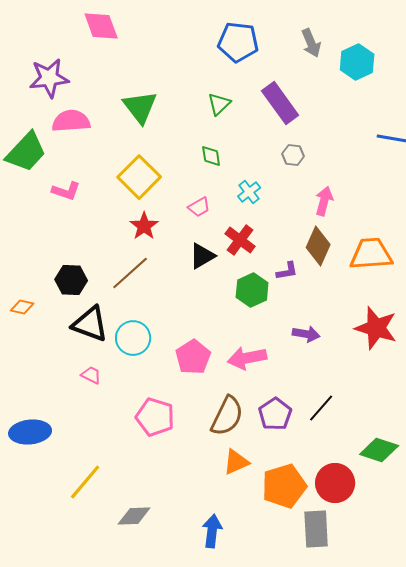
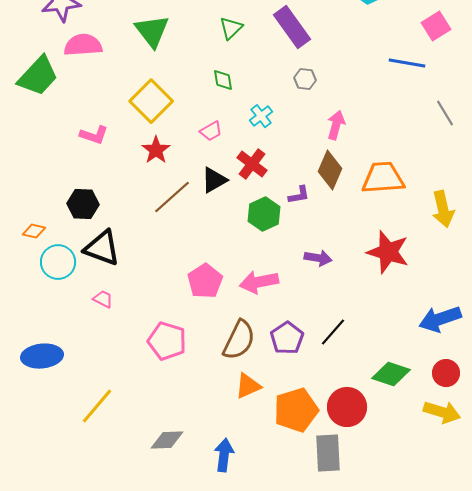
pink L-shape: (66, 191) -> (94, 135), moved
brown line: (130, 273) -> (172, 197), moved
cyan circle: (133, 338) -> (58, 262), moved
gray diamond: (134, 516) -> (167, 440), moved

